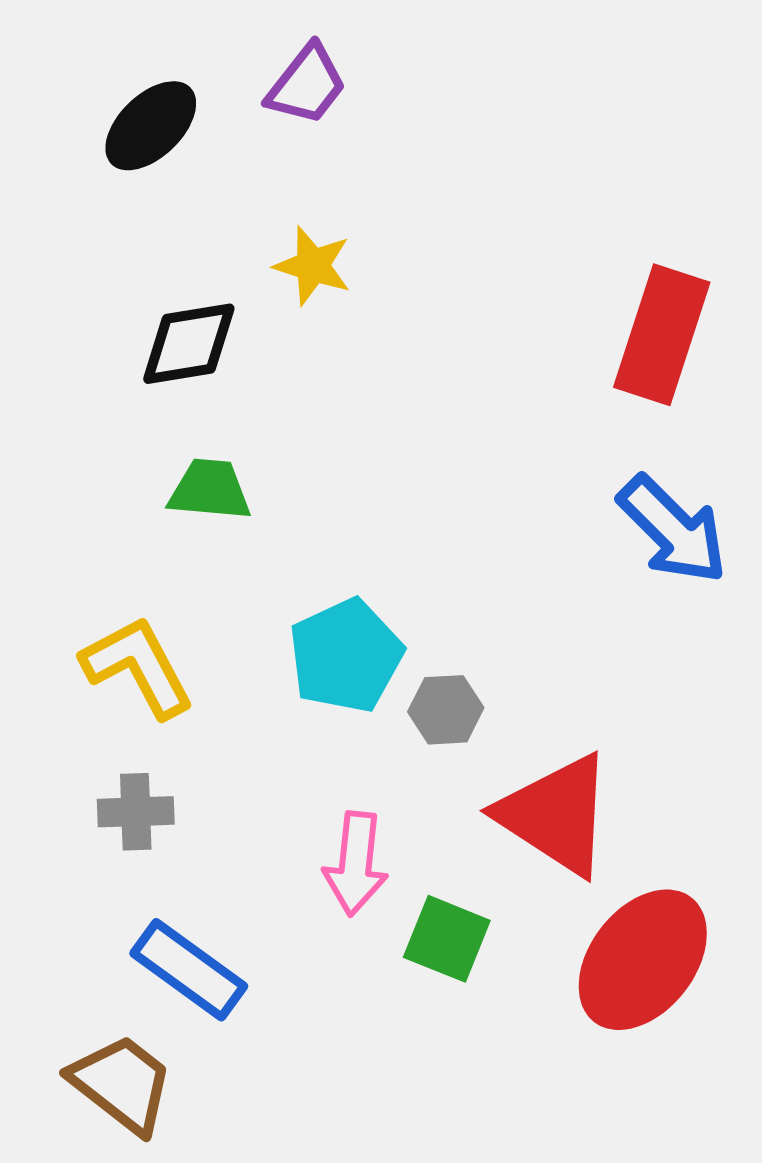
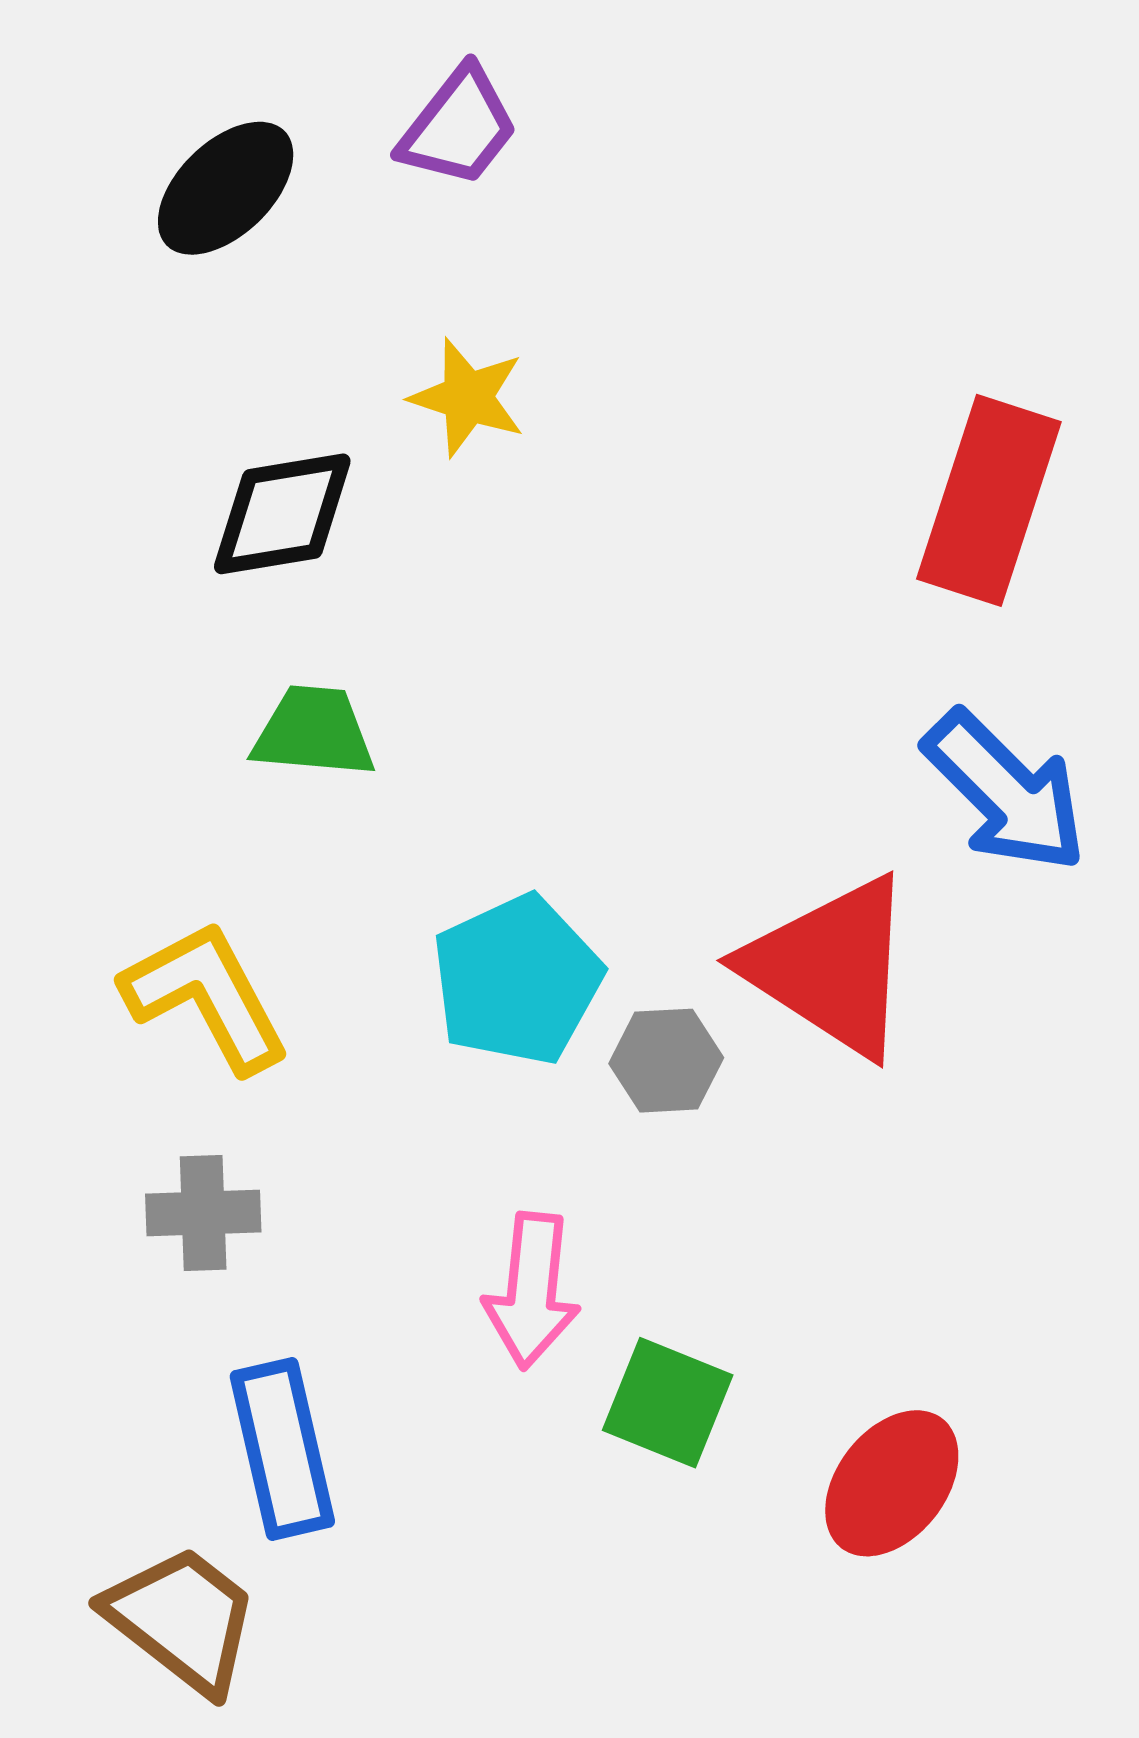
red triangle: (556, 815) -> (831, 966), moved
red ellipse: (643, 960) -> (892, 1483), moved, size x0.7
blue rectangle: (189, 970) -> (282, 1449), turned 41

